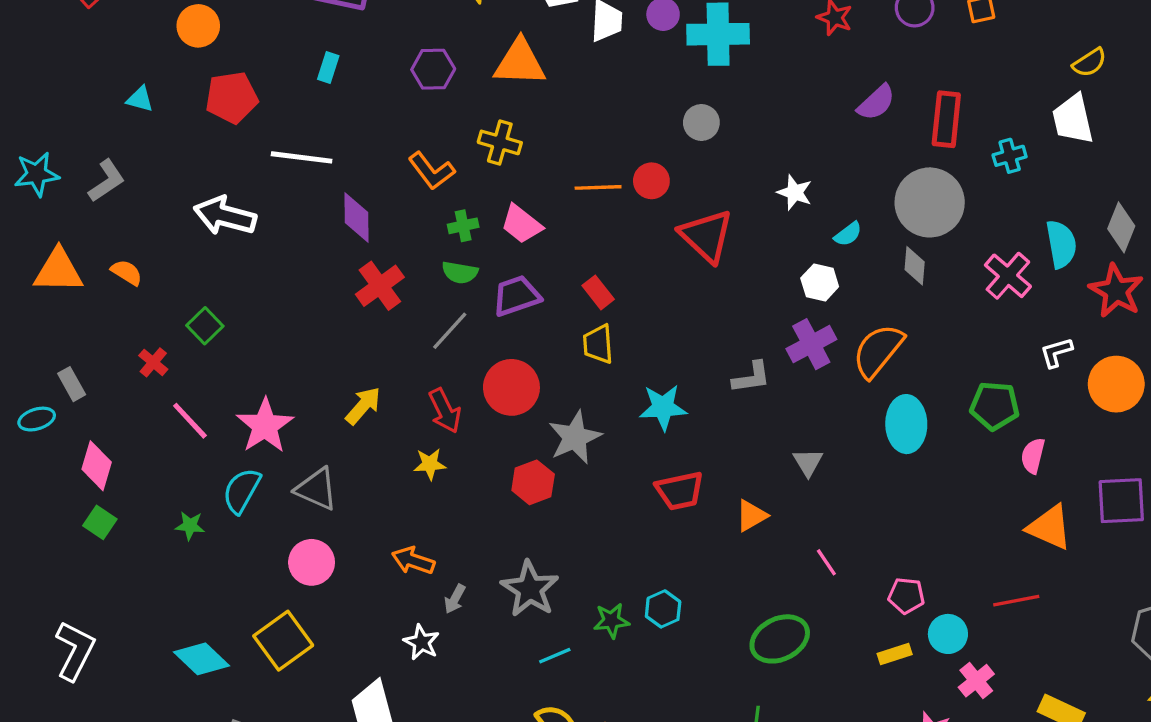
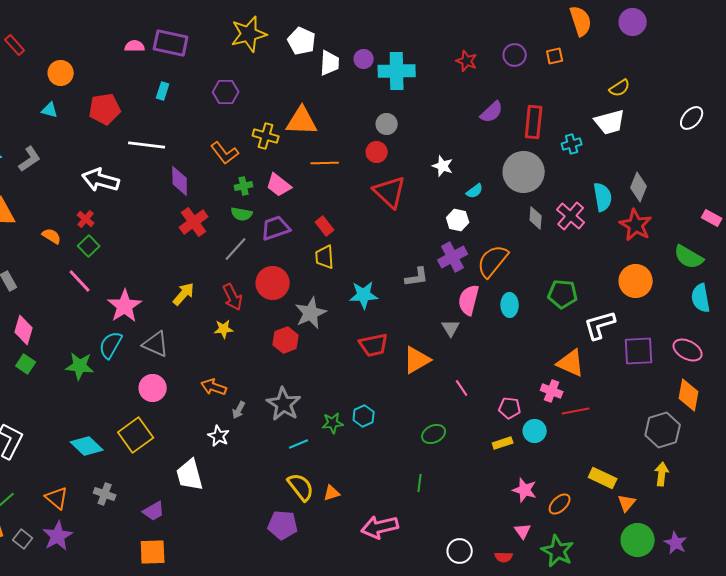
orange circle: (198, 26) -> (61, 73), moved
orange triangle: (520, 63) -> (302, 121), moved
white trapezoid: (1073, 119) -> (610, 122), turned -92
red circle: (651, 181) -> (377, 152), moved
gray diamond: (915, 266) -> (536, 218), moved
orange semicircle: (127, 272) -> (52, 236), moved
white L-shape: (1056, 352) -> (600, 325), moved, size x1.6
red cross: (153, 362) -> (86, 219), moved
pink line: (190, 421) -> (80, 281), moved
cyan ellipse: (906, 424) -> (510, 305), size x0.7
pink semicircle: (1033, 456) -> (469, 300), moved, size x1.4
orange triangle: (751, 516) -> (417, 360), size x1.4
green star: (190, 526) -> (80, 366), size x1.6
orange triangle: (1050, 527) -> (571, 363), moved
green ellipse: (780, 639) -> (434, 434), size x0.7
pink cross: (976, 681) -> (552, 391), moved, turned -30

